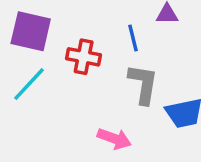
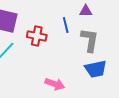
gray L-shape: (143, 84) -> (90, 40), moved

